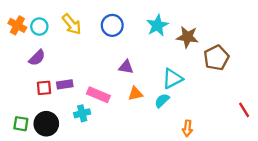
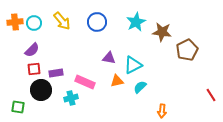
orange cross: (17, 25) -> (15, 22), turned -35
cyan triangle: (172, 79) -> (133, 65), moved
red square: (44, 88) -> (34, 69), moved
black circle: (46, 124) -> (41, 90), moved

